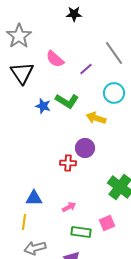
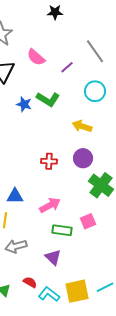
yellow arrow: (96, 118) -> (82, 126), moved
purple circle: (85, 148) -> (83, 158), moved
pink arrow: (69, 207) -> (50, 205), size x1.5

